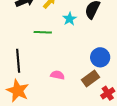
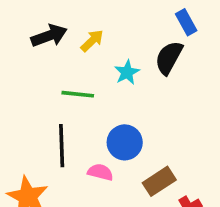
blue circle: (100, 57) -> (125, 142), moved
black line: (18, 61) -> (62, 146), moved

